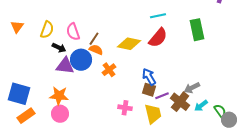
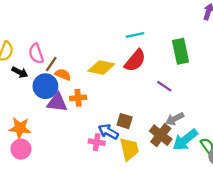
brown line: (94, 39) -> (51, 64), moved
purple triangle: (65, 66) -> (57, 102), moved
orange cross: (109, 70) -> (78, 98), turned 32
blue arrow: (149, 77) -> (108, 132), moved, turned -30
purple line: (162, 96) -> (164, 86), moved, turned 56
cyan arrow: (201, 106) -> (185, 140), size x1.6

